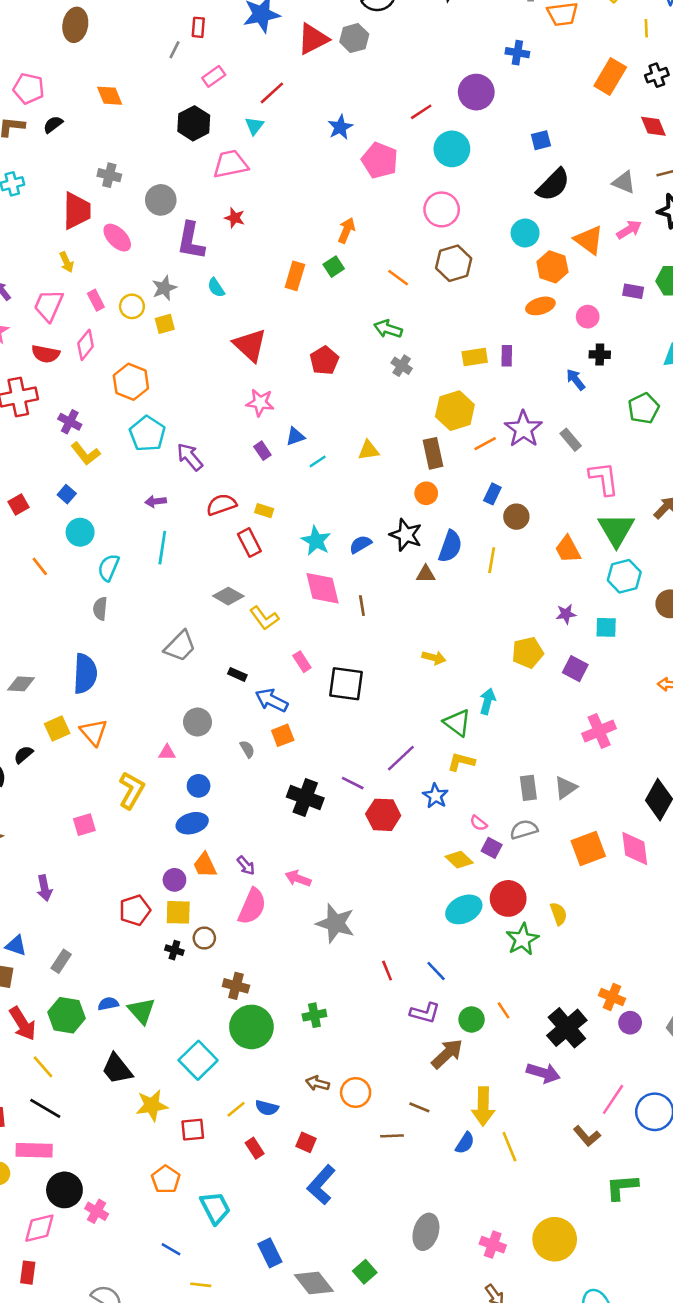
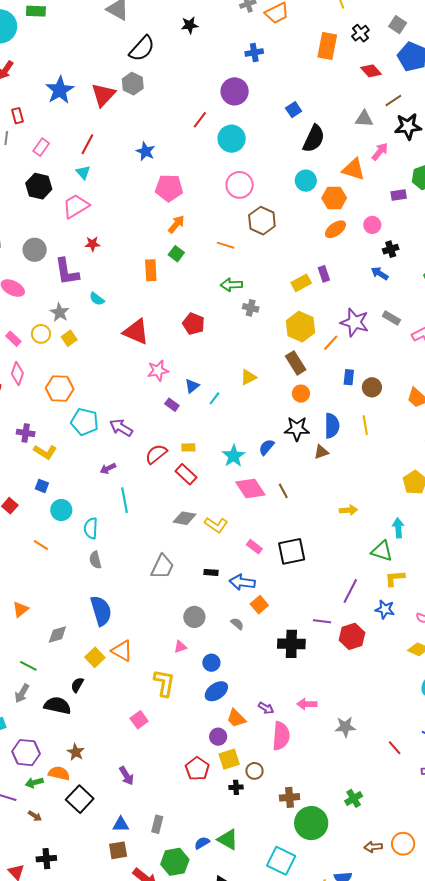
pink pentagon: (380, 160) -> (169, 188), moved
orange arrow: (347, 230) -> (176, 224), turned 36
cyan star: (316, 541) -> (234, 456), turned 30
gray star: (335, 923) -> (345, 727), size x0.7

